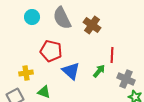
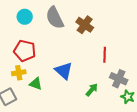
red pentagon: (51, 51) -> (25, 51), moved
green arrow: (99, 71) -> (92, 90), moved
green triangle: (44, 92) -> (36, 84), moved

